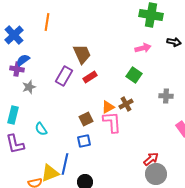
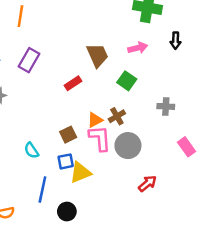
black arrow: (174, 42) -> (176, 41), turned 80
brown trapezoid: (82, 54) -> (97, 55), moved
purple rectangle: (64, 76) -> (29, 60), moved
cyan semicircle: (41, 129) -> (31, 150), moved
yellow triangle: (50, 173) -> (80, 172), moved
gray circle: (156, 174) -> (128, 146), moved

